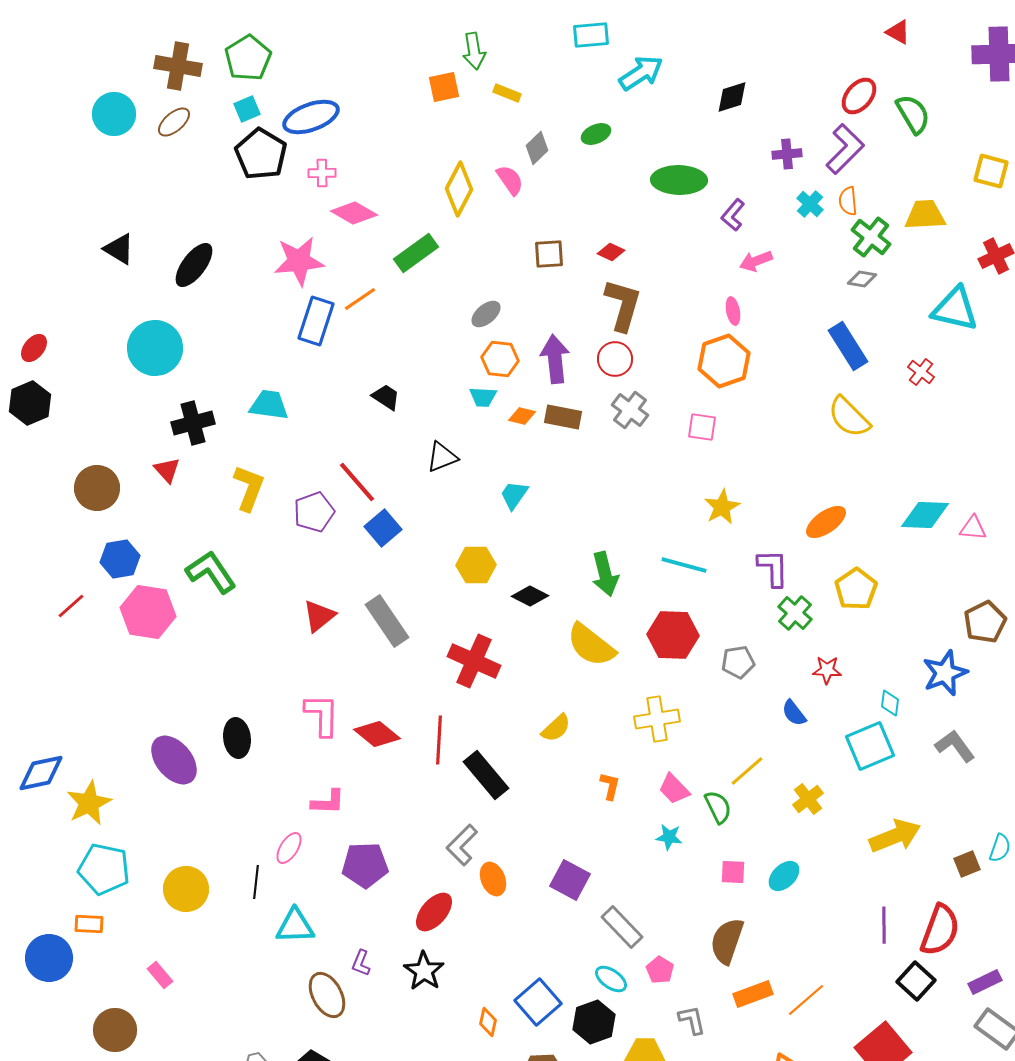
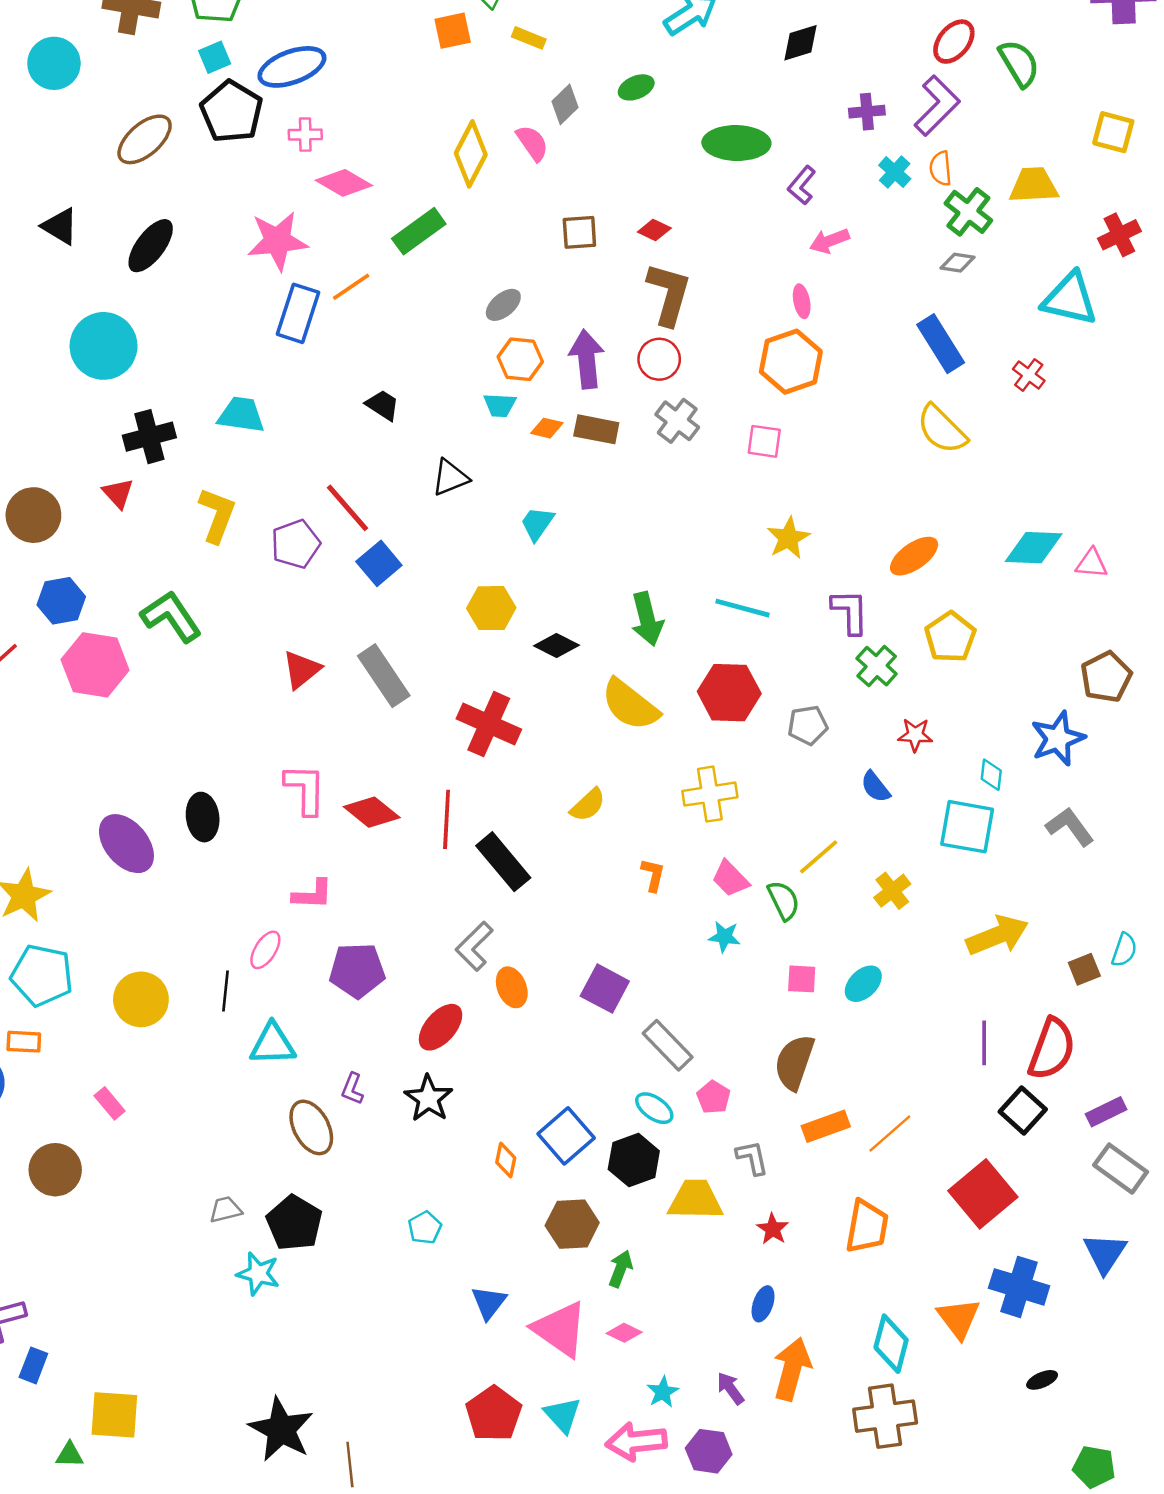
brown ellipse: (174, 122) -> (145, 139), moved, size x1.4
cyan square: (870, 746) -> (967, 827), turned 33

